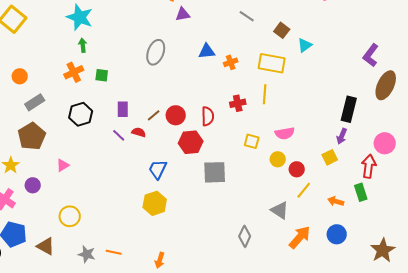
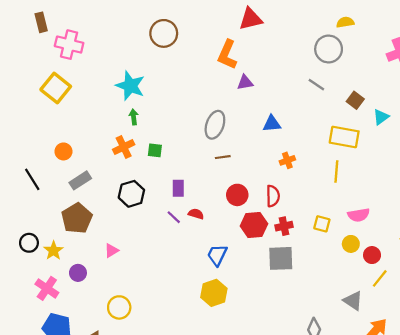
orange cross: (231, 62) -> (287, 160), moved
red cross: (238, 103) -> (284, 226), moved
brown line: (154, 115) -> (223, 157), moved, turned 32

